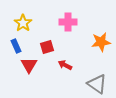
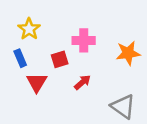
pink cross: (68, 22) -> (84, 40), moved
red arrow: (65, 65) -> (82, 82), turned 112

